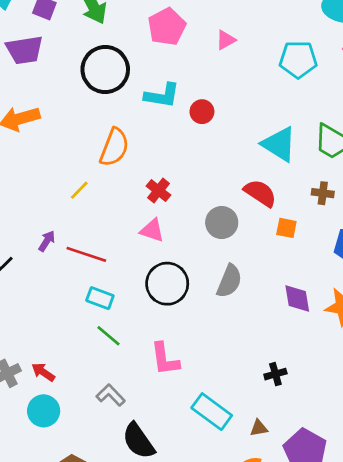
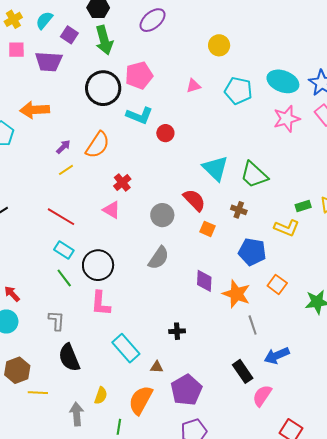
pink pentagon: (167, 27) -> (139, 75), moved
cyan pentagon: (298, 59) -> (238, 91), moved
purple arrow: (47, 241) -> (63, 147), moved
black circle: (167, 284) -> (98, 265), moved
gray L-shape: (111, 395) -> (56, 321), turned 35

